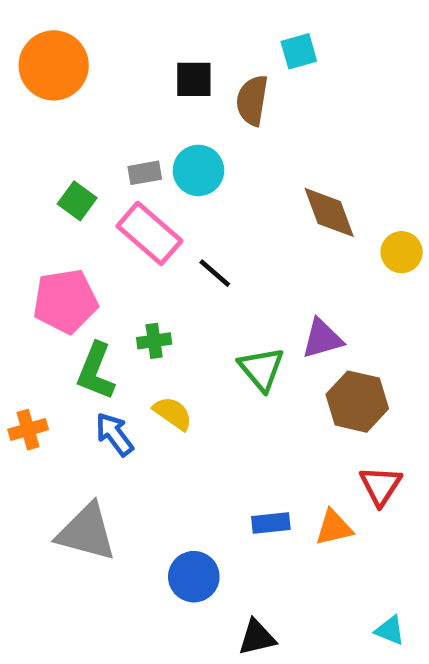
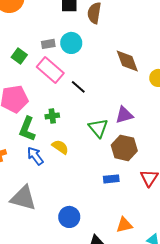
brown hexagon: (357, 402) -> (124, 148), moved
blue rectangle: (271, 523) -> (111, 179), moved
orange triangle: (334, 528) -> (124, 225), moved

